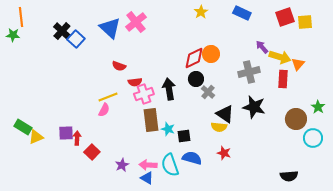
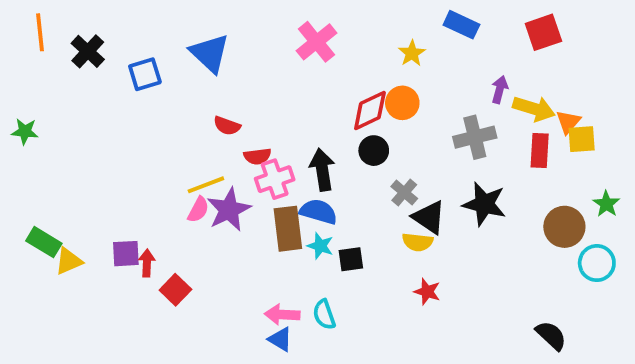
yellow star: (201, 12) -> (412, 53), moved
pink cross: (136, 22) -> (317, 42), moved
yellow square: (305, 22) -> (582, 139), moved
black cross: (62, 31) -> (88, 51), moved
green star: (13, 35) -> (25, 131), moved
blue square: (76, 39) -> (145, 74), turned 30
purple arrow: (262, 47) -> (500, 90), turned 56
gray cross: (208, 92) -> (404, 192), moved
blue semicircle: (192, 158) -> (318, 212), moved
purple star: (122, 165) -> (229, 210), moved, size x1.6
cyan semicircle: (170, 165) -> (324, 315), size x0.7
black semicircle: (289, 176) -> (551, 335), turned -132

